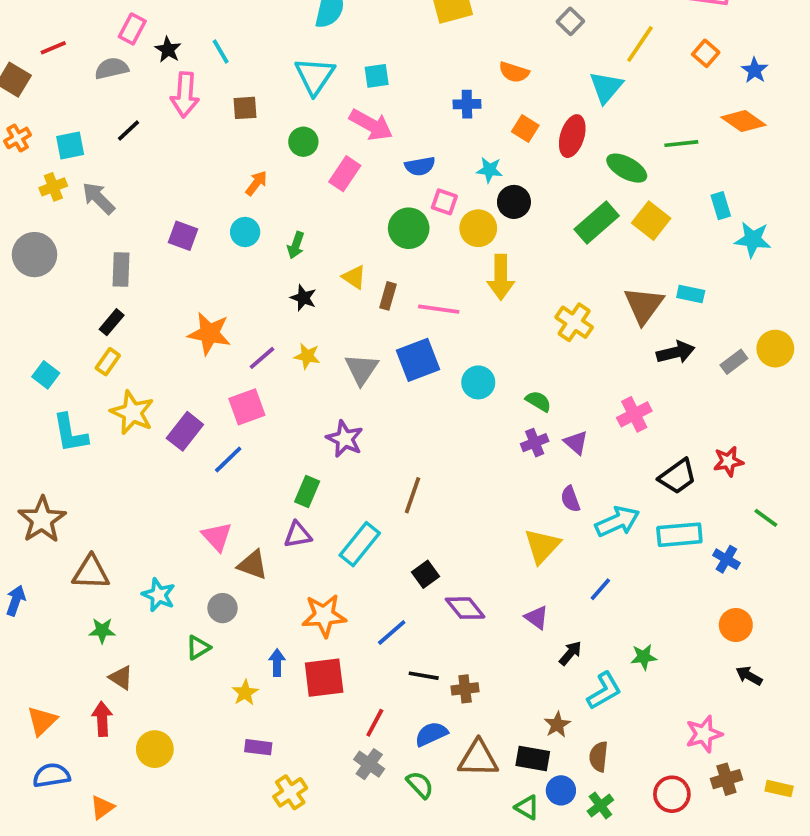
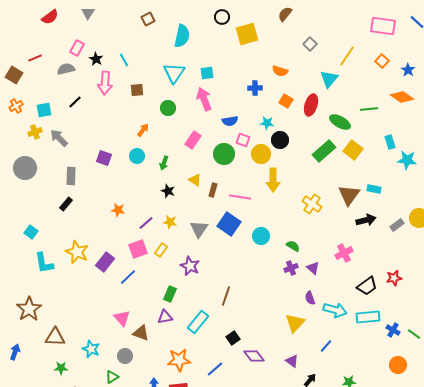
pink arrow: (371, 125) -> (204, 99), turned -140
pink rectangle: (345, 174) -> (193, 140), moved
orange star: (209, 334) -> (118, 210), size x0.6
blue square: (418, 360) -> (229, 224), turned -35
yellow rectangle: (108, 362) -> (161, 250), moved
green line: (766, 518) -> (414, 334), moved
cyan arrow: (617, 522) -> (335, 310), turned 40

